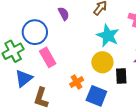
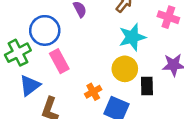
cyan star: (108, 36) -> (132, 37), turned 30

